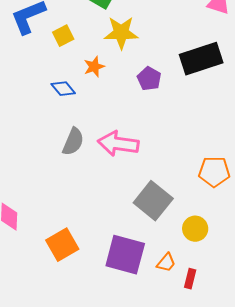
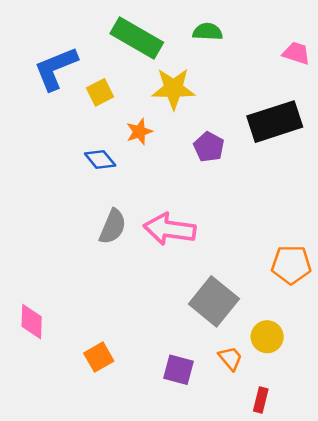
orange square: (62, 245) -> (99, 357), size x0.7
purple square: (125, 255) -> (179, 370), size x0.6
orange trapezoid: (166, 263) -> (230, 358), moved, turned -80

